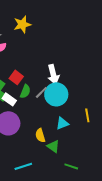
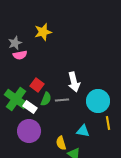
gray line: (41, 92) -> (62, 100), turned 40
cyan circle: (56, 94) -> (98, 101), moved
cyan triangle: (62, 123) -> (83, 131), turned 32

